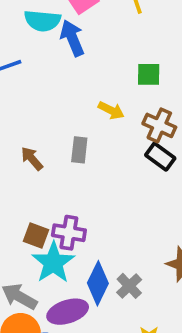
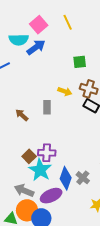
blue arrow: (72, 38) -> (36, 47), turned 84
yellow arrow: (111, 110) -> (65, 91), moved
brown square: (36, 236) -> (29, 156), turned 32

